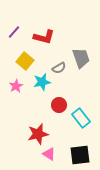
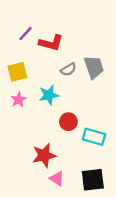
purple line: (14, 32) -> (26, 34), moved
yellow square: (25, 61) -> (17, 72), moved, turned 36
gray semicircle: (59, 68) -> (68, 69), moved
cyan rectangle: (81, 118) -> (94, 137), turned -36

